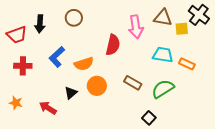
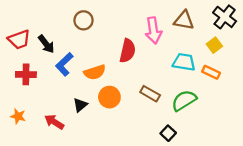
black arrow: (40, 24) -> (46, 44), moved, turned -42
yellow square: (182, 29) -> (214, 45), moved, turned -32

